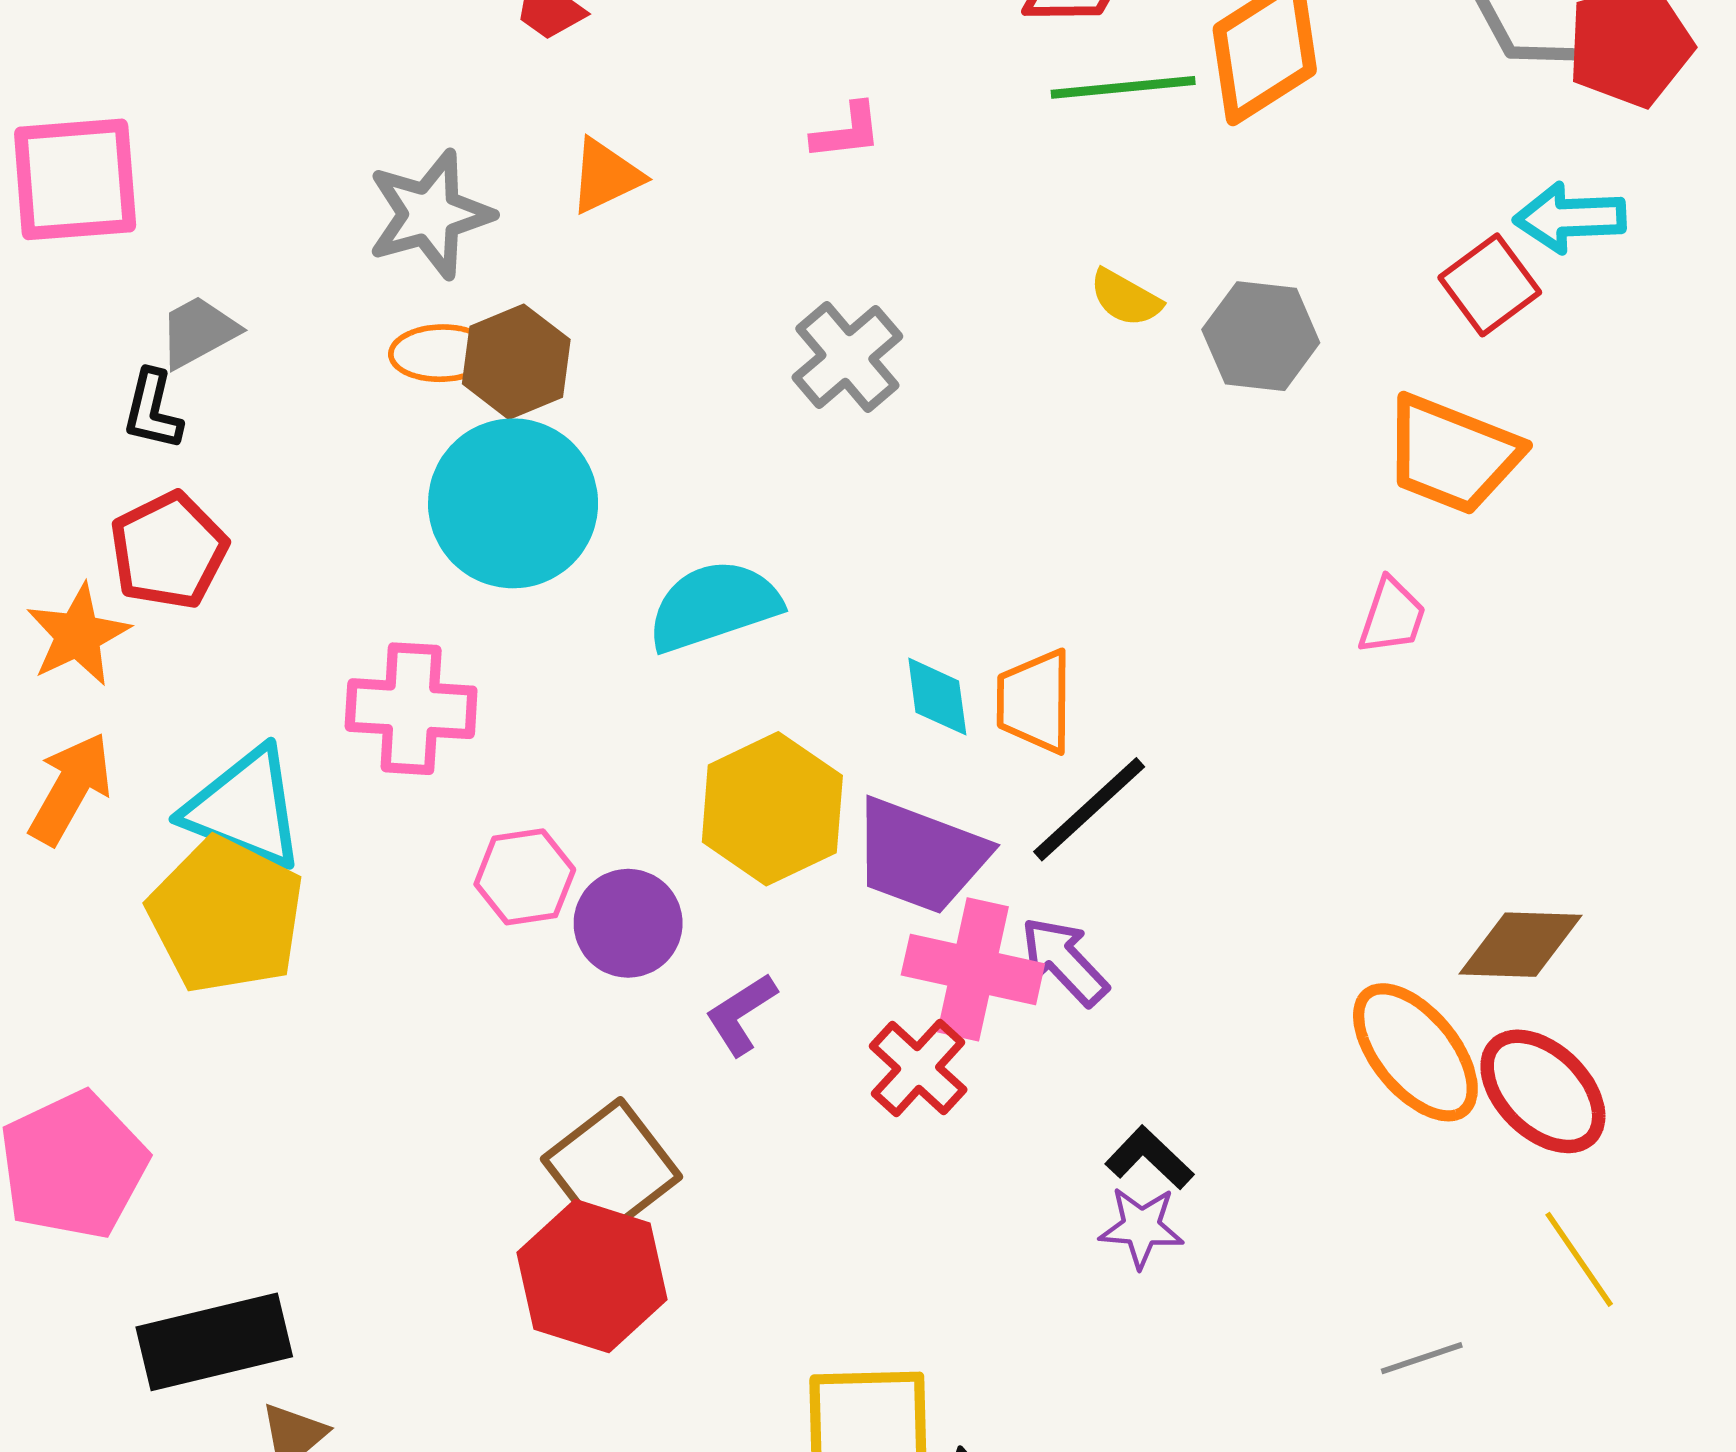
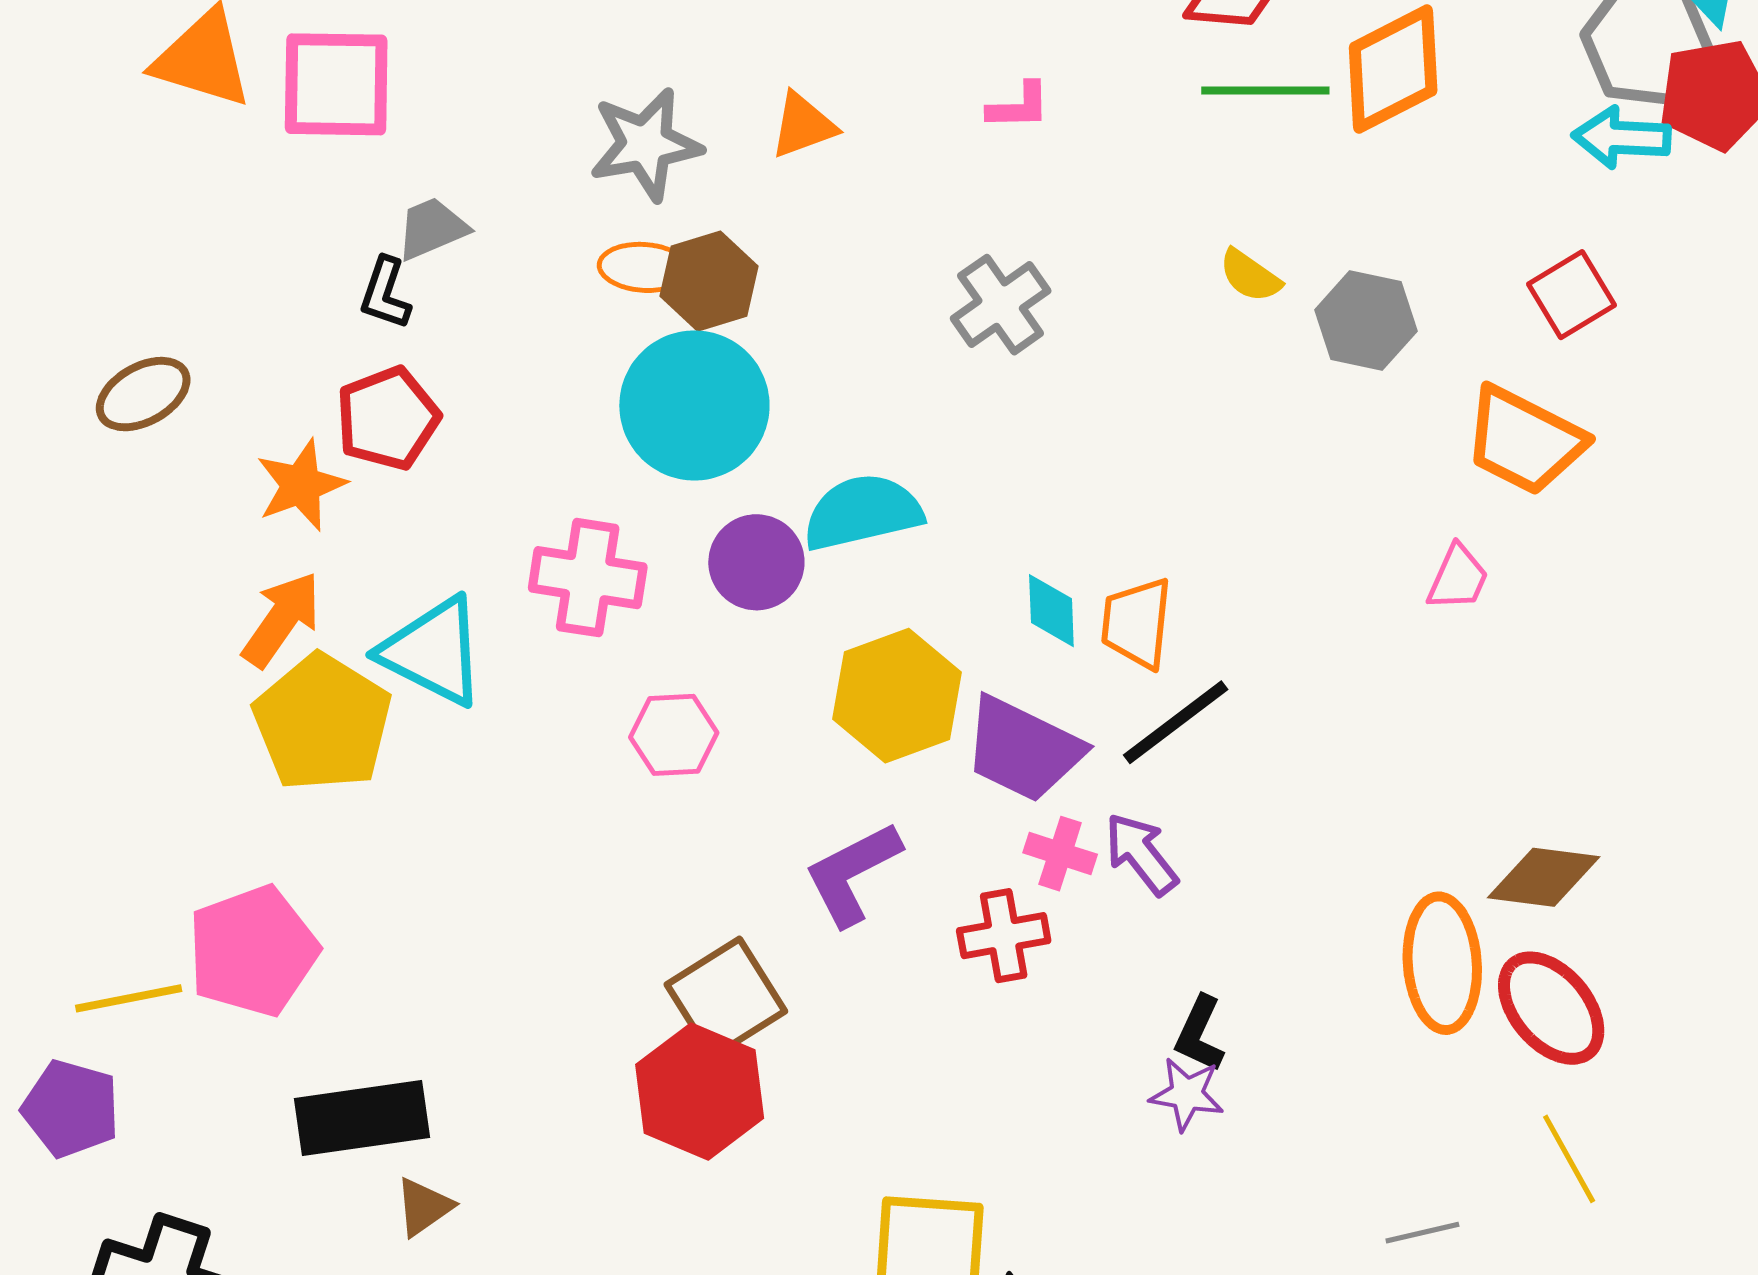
cyan arrow: (1570, 218) -> (1621, 138), moved
yellow pentagon: (226, 915) -> (322, 723), moved
purple circle: (628, 923) -> (756, 562), moved
pink cross: (973, 969) -> (1060, 854), size x0.6
purple L-shape: (741, 1014) -> (852, 874), size x1.5
orange ellipse: (1415, 1052) -> (1442, 963), turned 30
red cross: (918, 1068) -> (1004, 936), turned 32
black L-shape: (1149, 1158) -> (1200, 1034), turned -114

